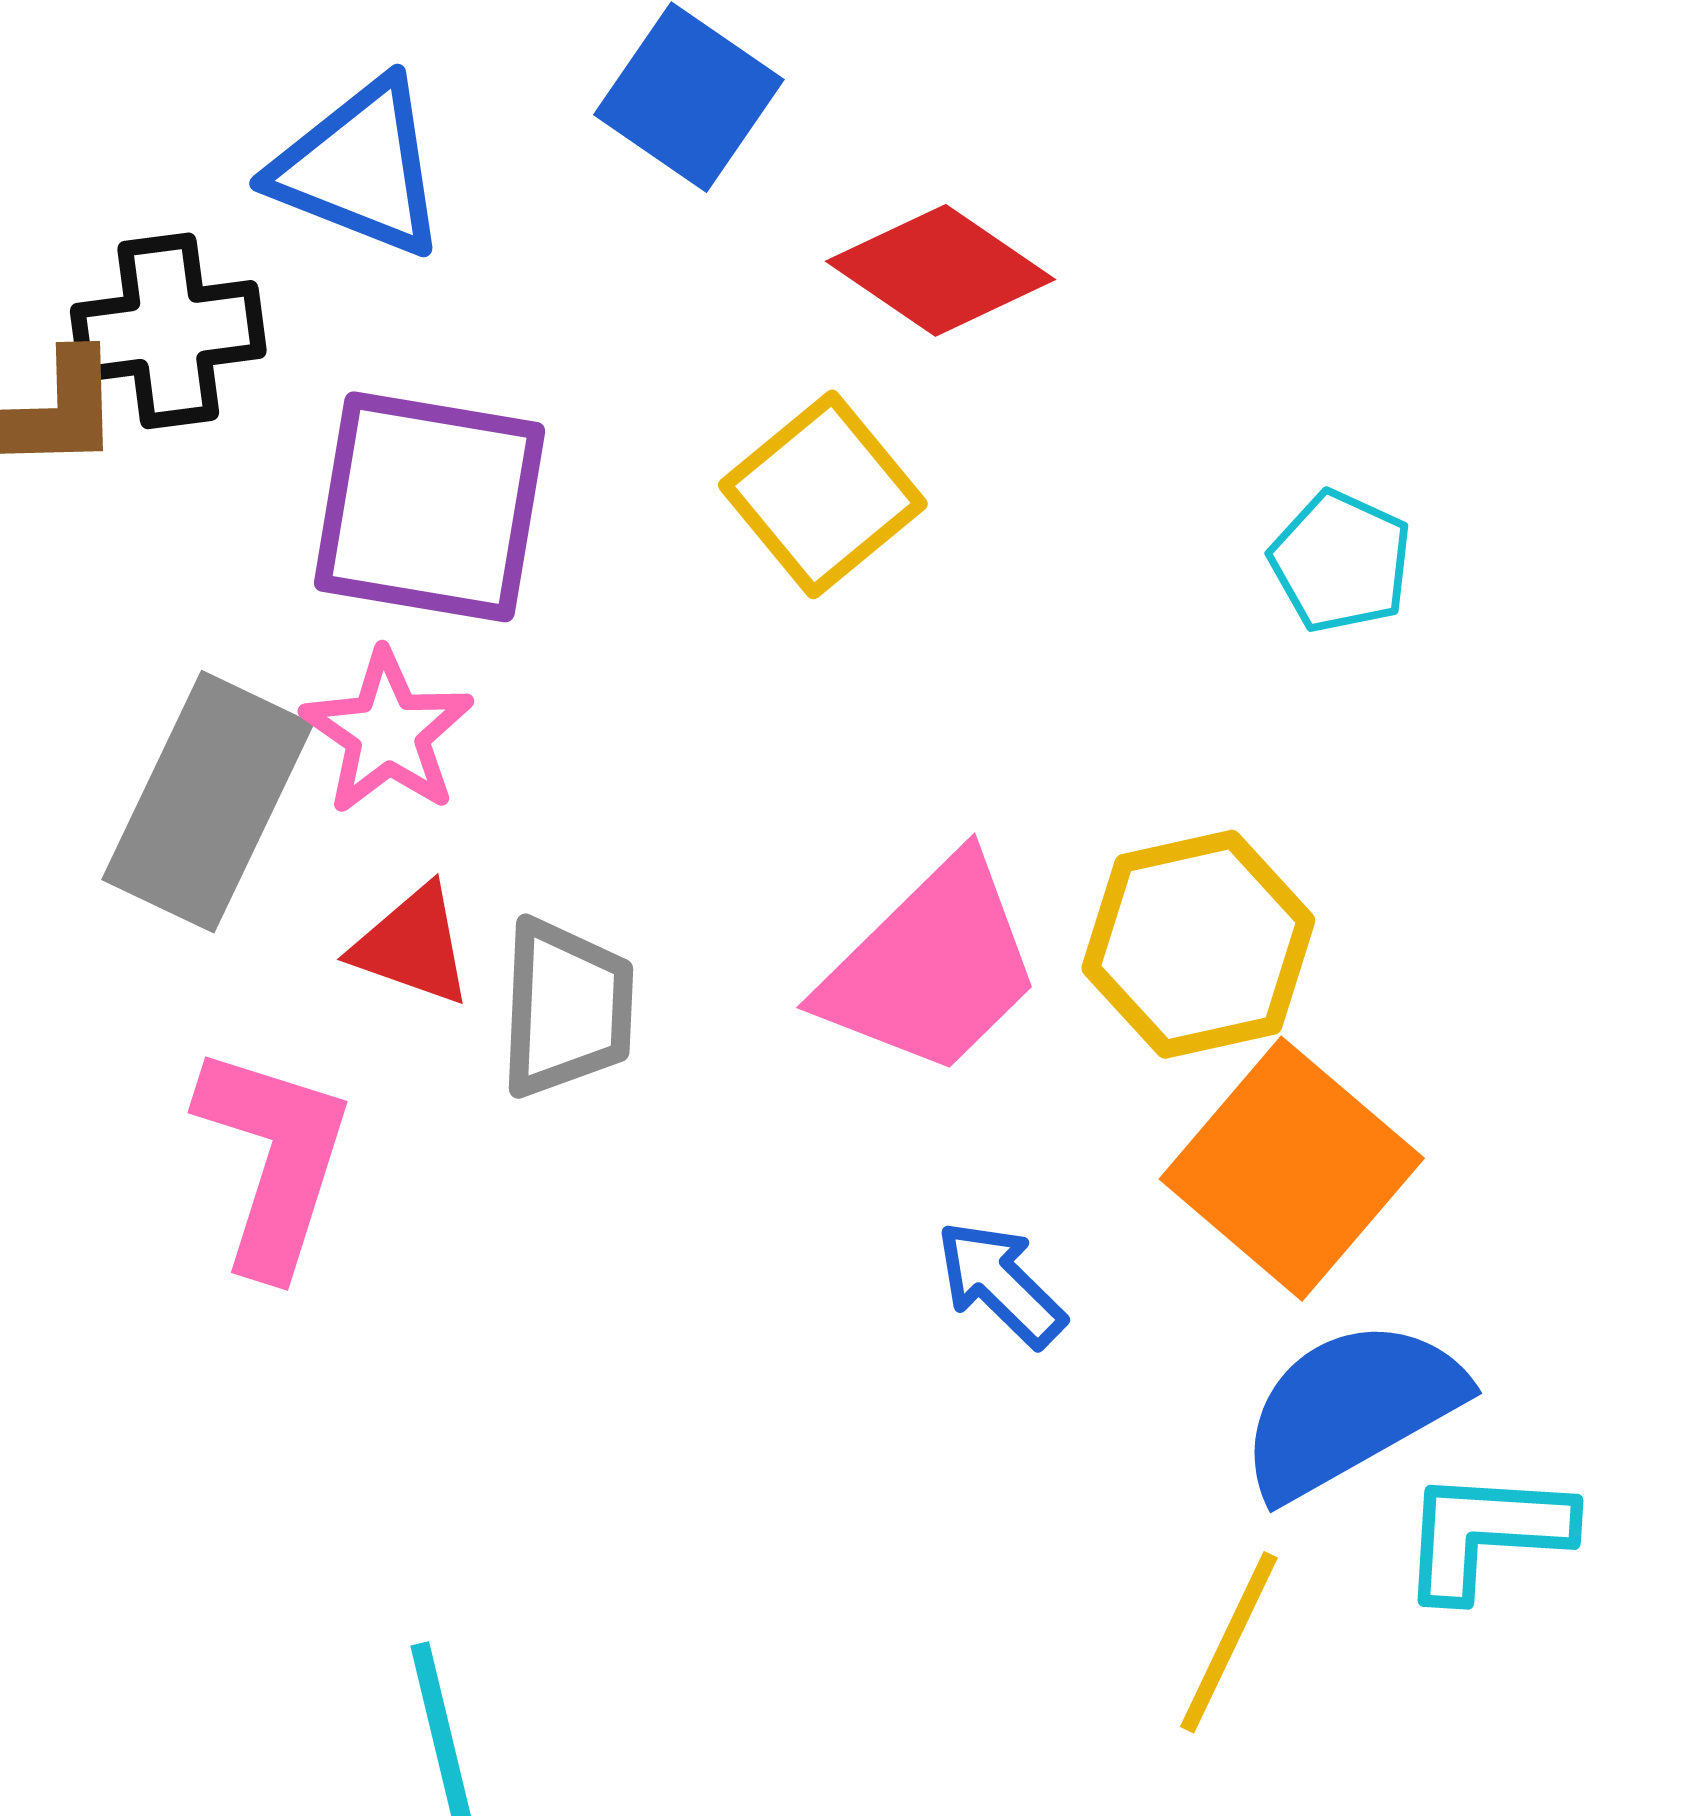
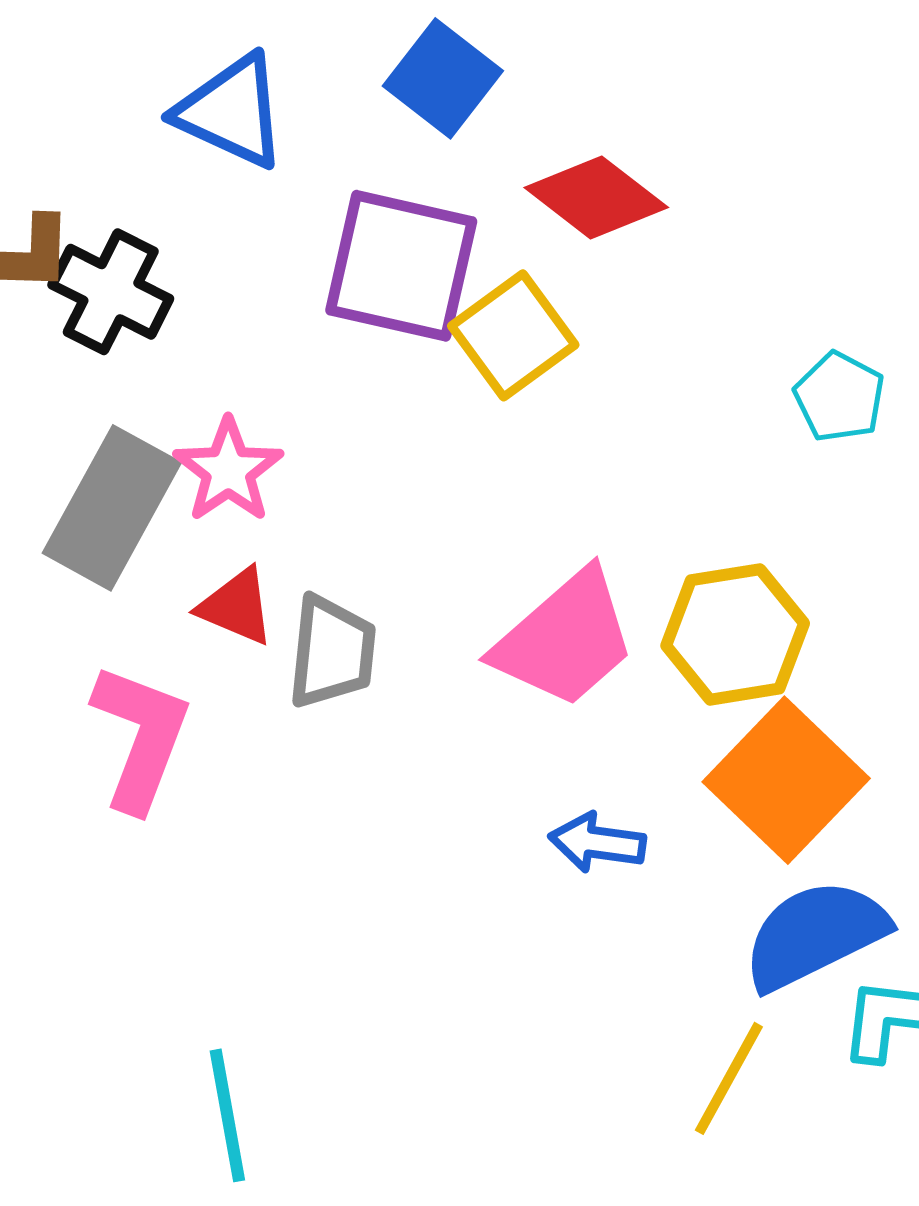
black cross: (168, 331) -> (111, 292), moved, turned 31
purple square: (430, 507) -> (401, 266), moved
blue arrow: (1001, 1284) -> (597, 843), turned -40

